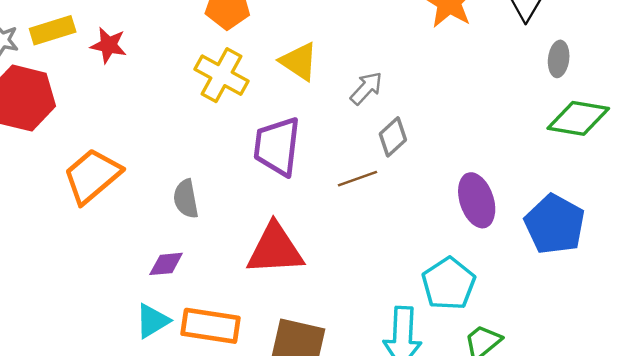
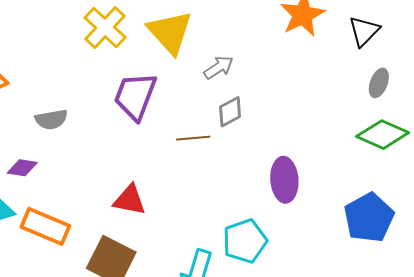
yellow triangle: (299, 61) -> (170, 32), size x1.4
gray semicircle: (186, 199) -> (51, 119), turned -104
blue pentagon: (555, 224) -> (369, 218), moved
red triangle: (275, 249) -> (129, 200), moved, size x0.7

